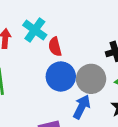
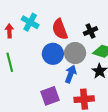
red semicircle: (55, 47) -> (60, 29), moved, size x1.5

